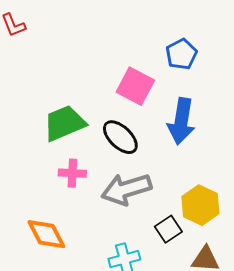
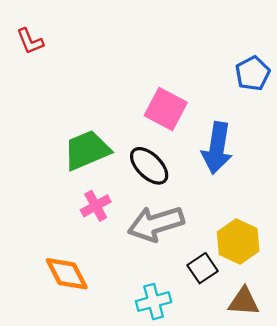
blue pentagon: (181, 54) -> (253, 73), moved
pink cross: (72, 173) -> (96, 206), turned -32

